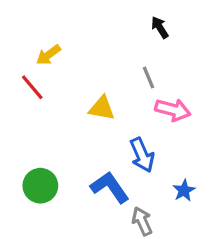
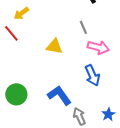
blue arrow: (142, 155) -> (92, 75), moved
blue star: (184, 191) -> (108, 114), moved

